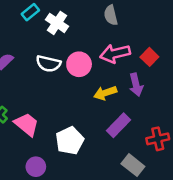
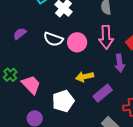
pink arrow: (115, 54) -> (106, 37), turned -85
yellow arrow: (105, 93) -> (85, 77), moved

